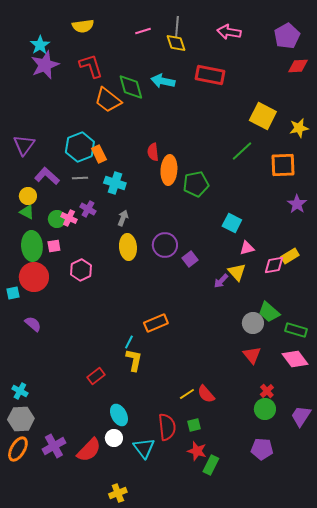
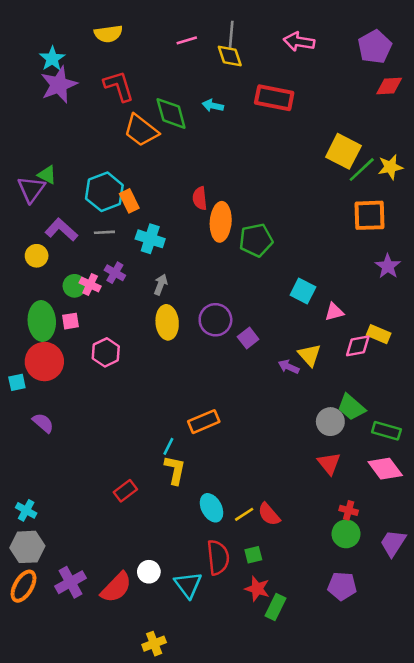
cyan arrow: (163, 81) -> (213, 106), size x0.7
green line: (242, 151) -> (362, 170), moved
green triangle: (27, 212) -> (47, 175), moved
pink triangle: (247, 248) -> (334, 312), moved
yellow rectangle: (290, 256) -> (379, 334), turned 54
purple arrow: (221, 281) -> (289, 367), turned 70
red cross: (267, 391) -> (349, 510), turned -32
cyan ellipse: (119, 415) -> (212, 508), moved

